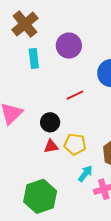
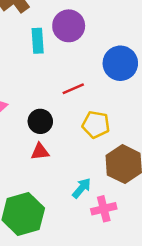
cyan rectangle: (34, 58) -> (38, 41), moved
yellow pentagon: (75, 144) -> (96, 125), moved

